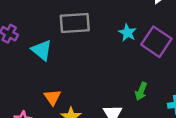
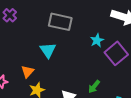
cyan triangle: (42, 50) -> (48, 50), moved

